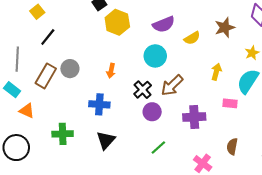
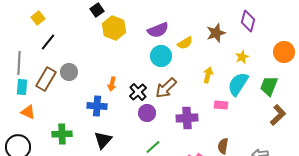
cyan circle: (155, 56) -> (161, 56), moved
orange arrow: (111, 71) -> (112, 84), moved
cyan rectangle: (12, 90) -> (22, 87), moved, turned 56

